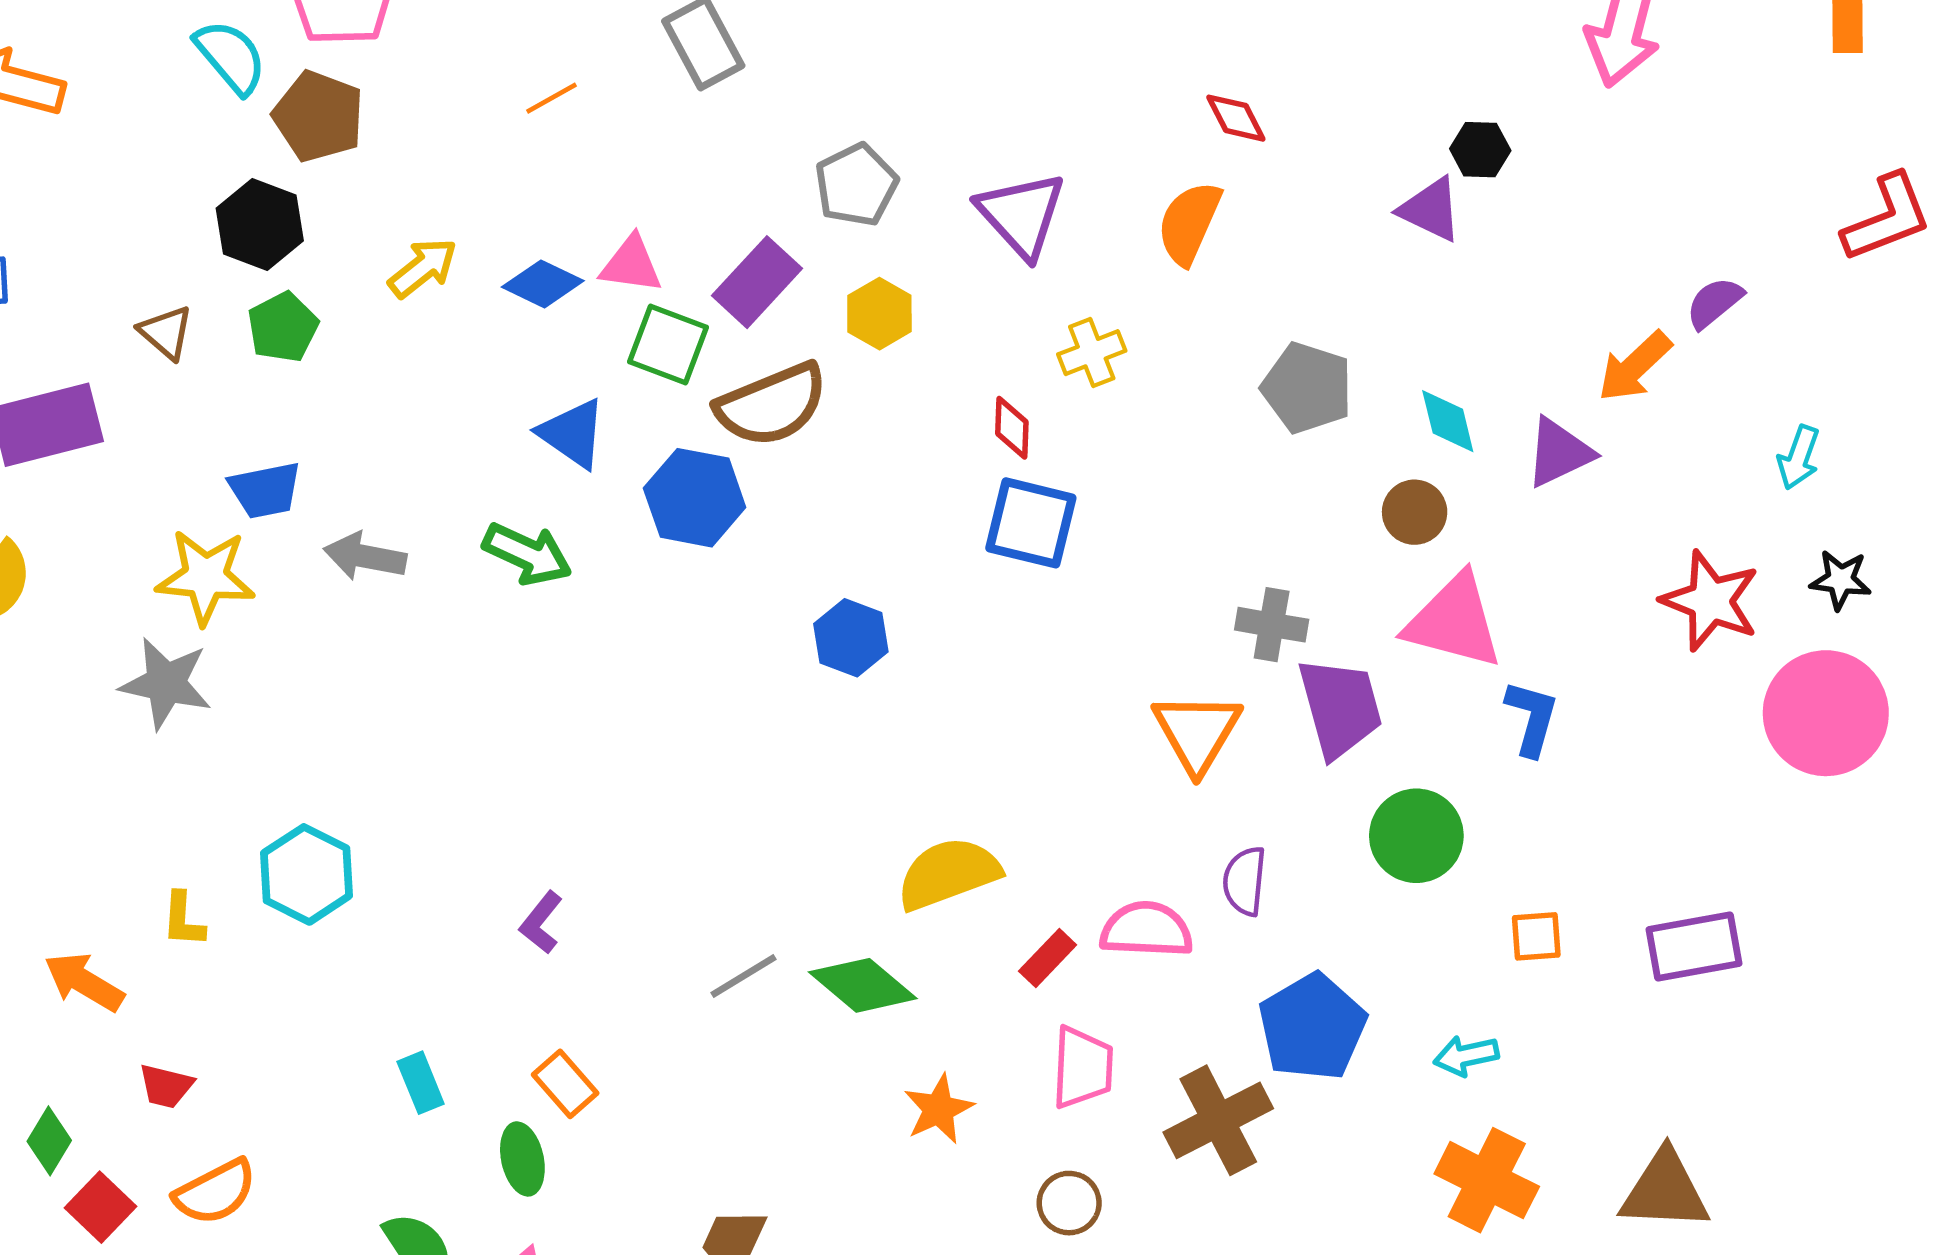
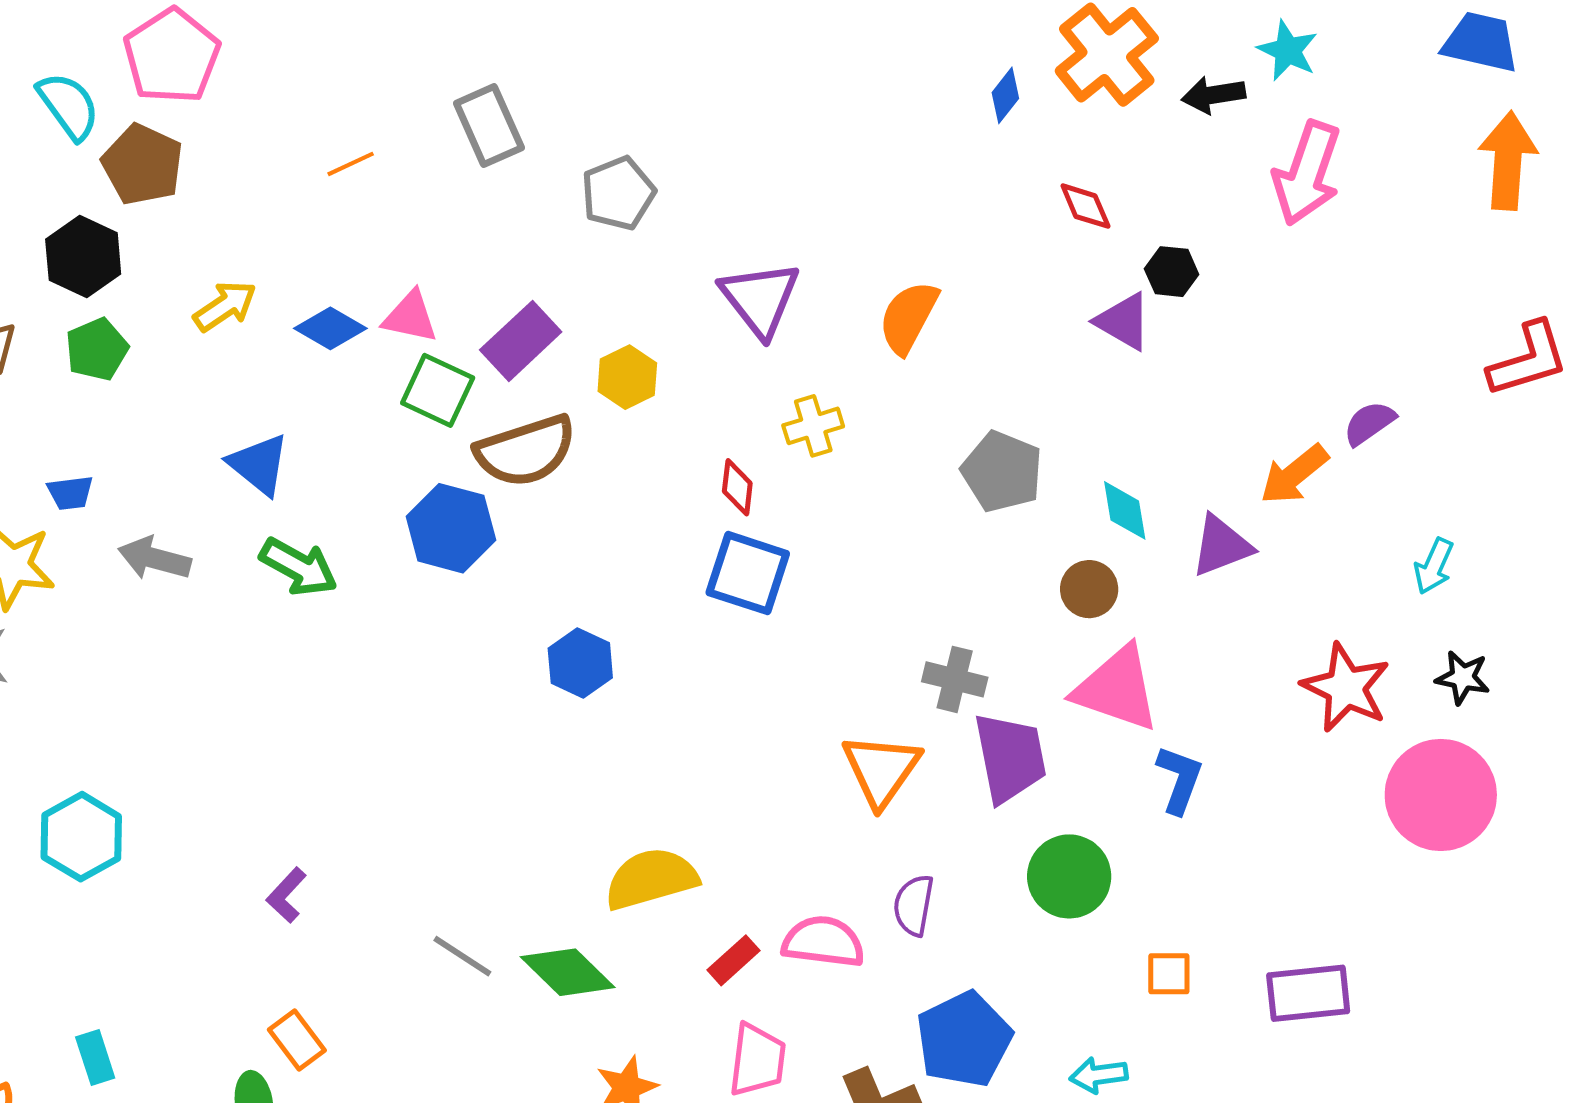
red diamond: (1236, 118) -> (1085, 206), moved
gray pentagon: (856, 185) -> (618, 193), moved
blue triangle: (572, 433) -> (259, 465), moved
blue trapezoid: (265, 490) -> (70, 493), size x0.7
gray line: (743, 976) -> (462, 956), turned 60
cyan rectangle: (421, 1083) -> (95, 1057), moved

